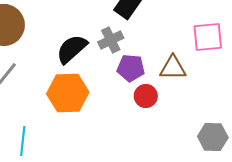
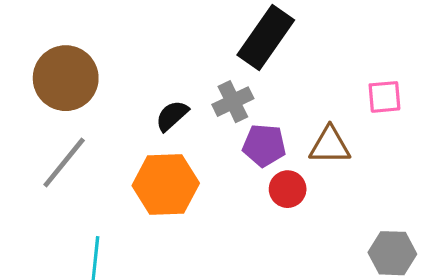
pink square: (208, 37) -> (384, 97), size x0.7
black semicircle: (72, 49) -> (172, 116), size x0.7

